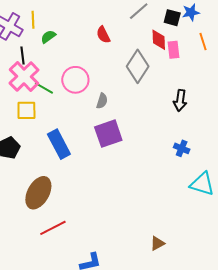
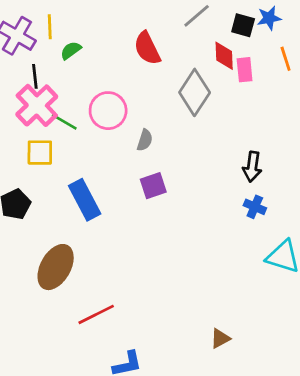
red semicircle: (103, 35) -> (147, 48), size x1.4
black arrow: (180, 100) -> (252, 167), moved
purple square: (108, 134) -> (153, 186), size x0.7
red line: (53, 228) -> (96, 314), moved

